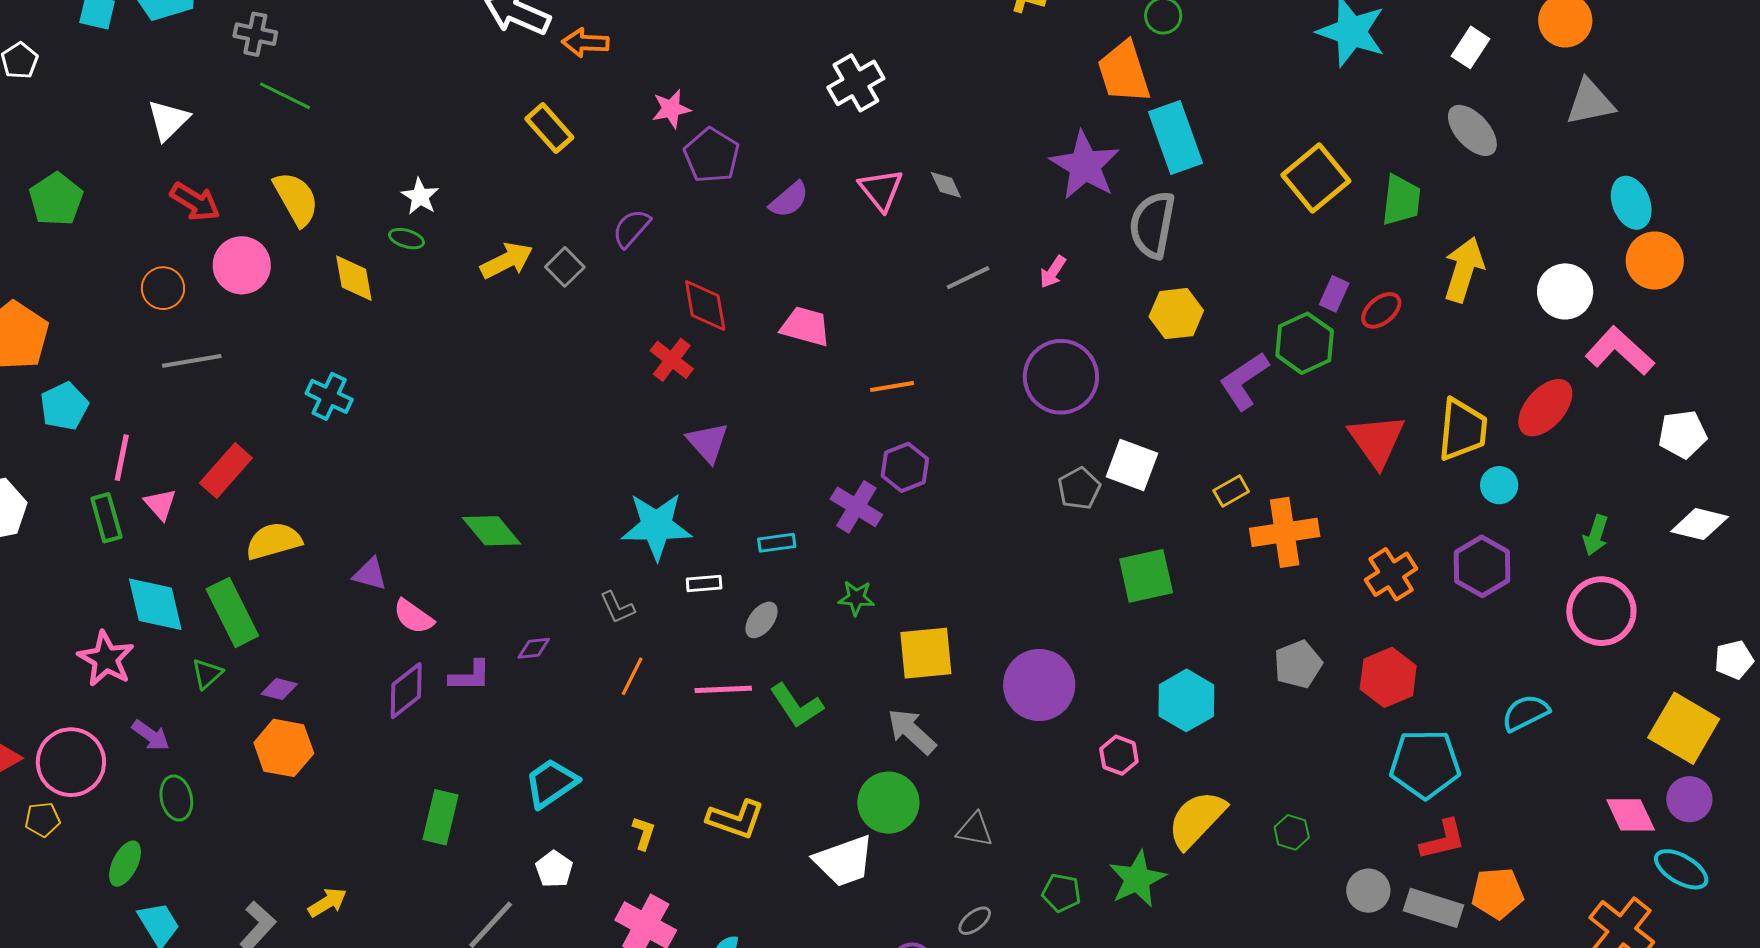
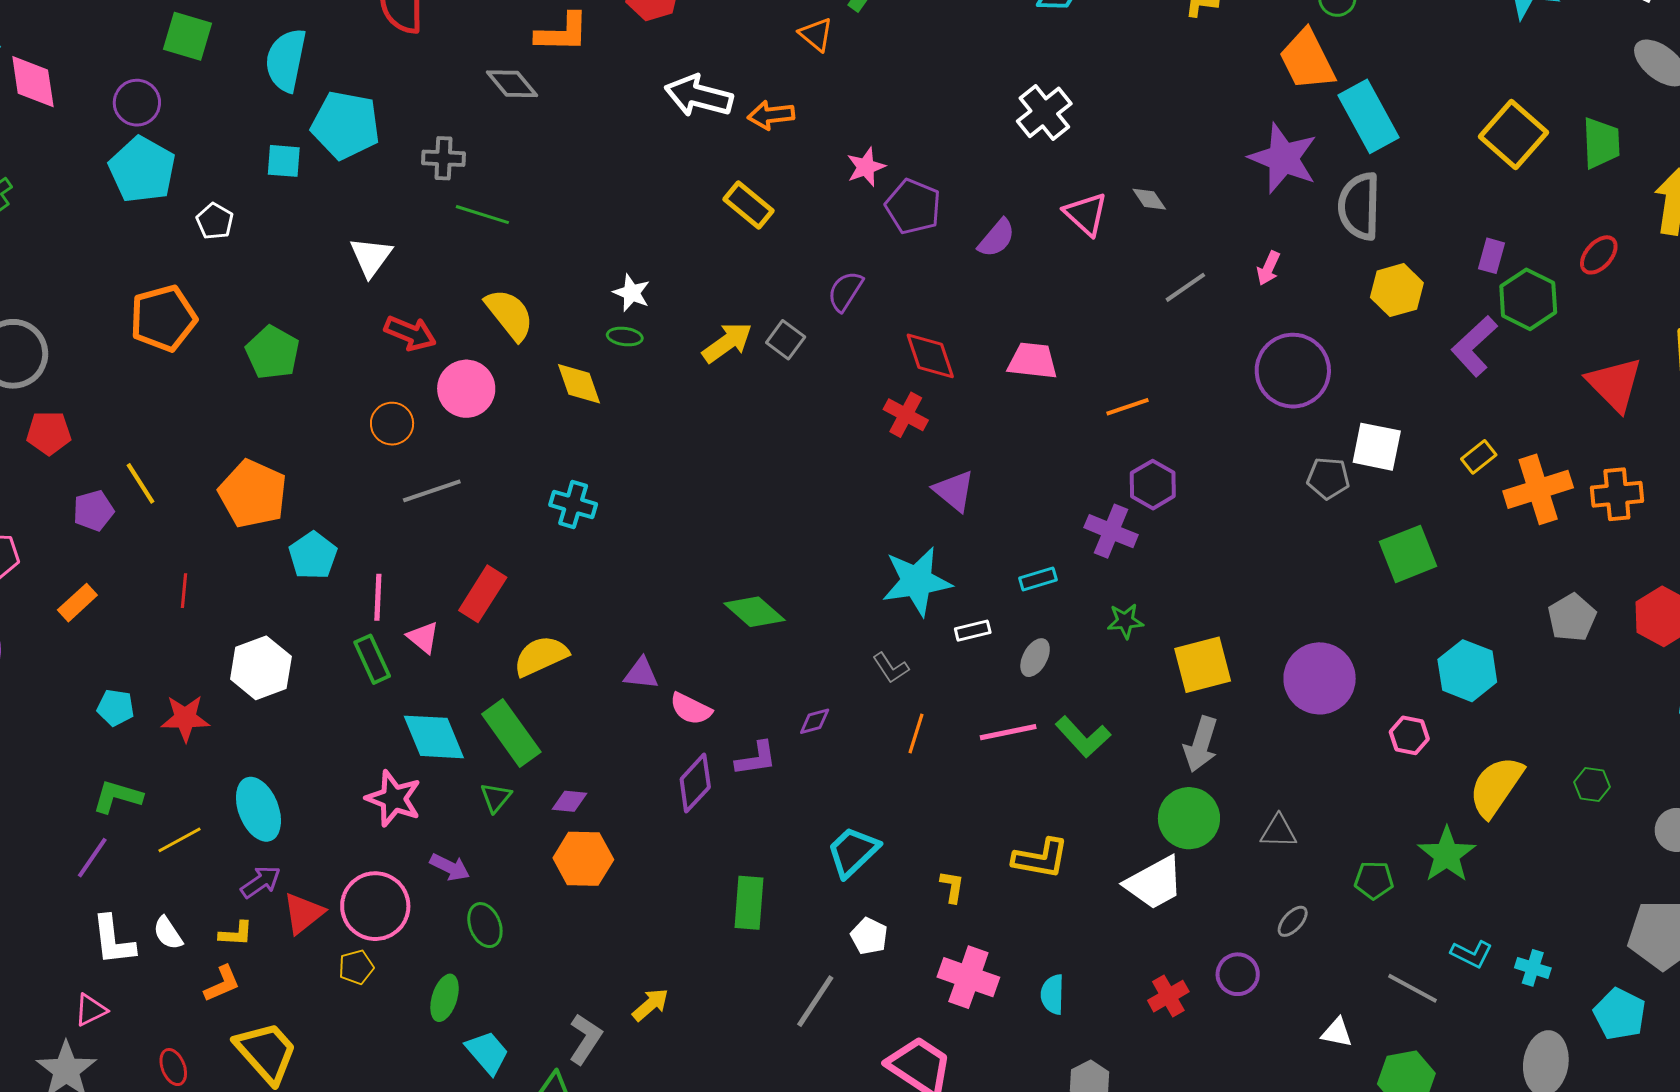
purple rectangle: (1334, 294) -> (1491, 256), moved
gray pentagon: (1079, 489) -> (1328, 478), turned -30
orange cross: (1391, 574) -> (1617, 494), moved, turned 36
gray arrow: (912, 731) -> (1201, 744), turned -106

